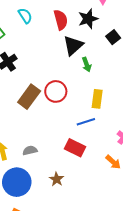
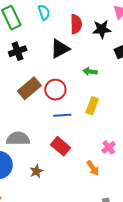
black triangle: (73, 45) -> (60, 49), moved
green arrow: (87, 65) -> (90, 71), turned 104
blue line: (86, 122) -> (62, 115), moved
gray semicircle: (30, 150) -> (18, 139), size x1.6

